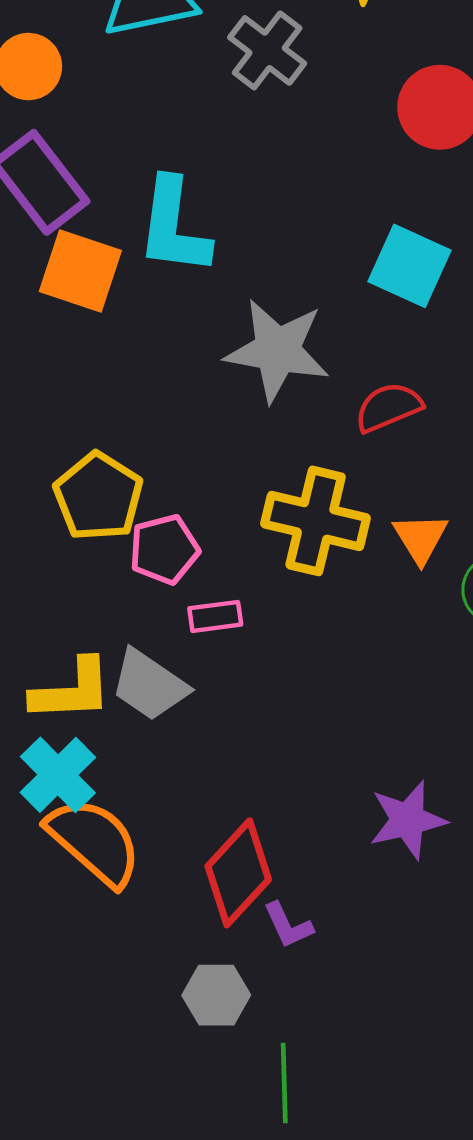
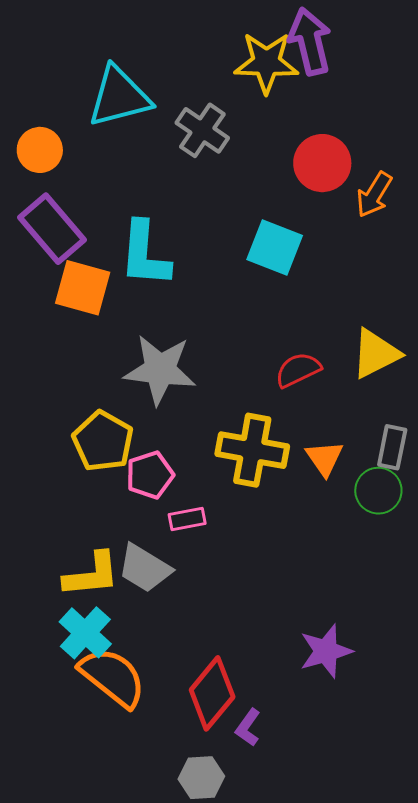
cyan square: (410, 266) -> (275, 247), moved
gray star: (277, 350) -> (160, 370), moved
purple L-shape: (288, 925) -> (248, 727), turned 63

